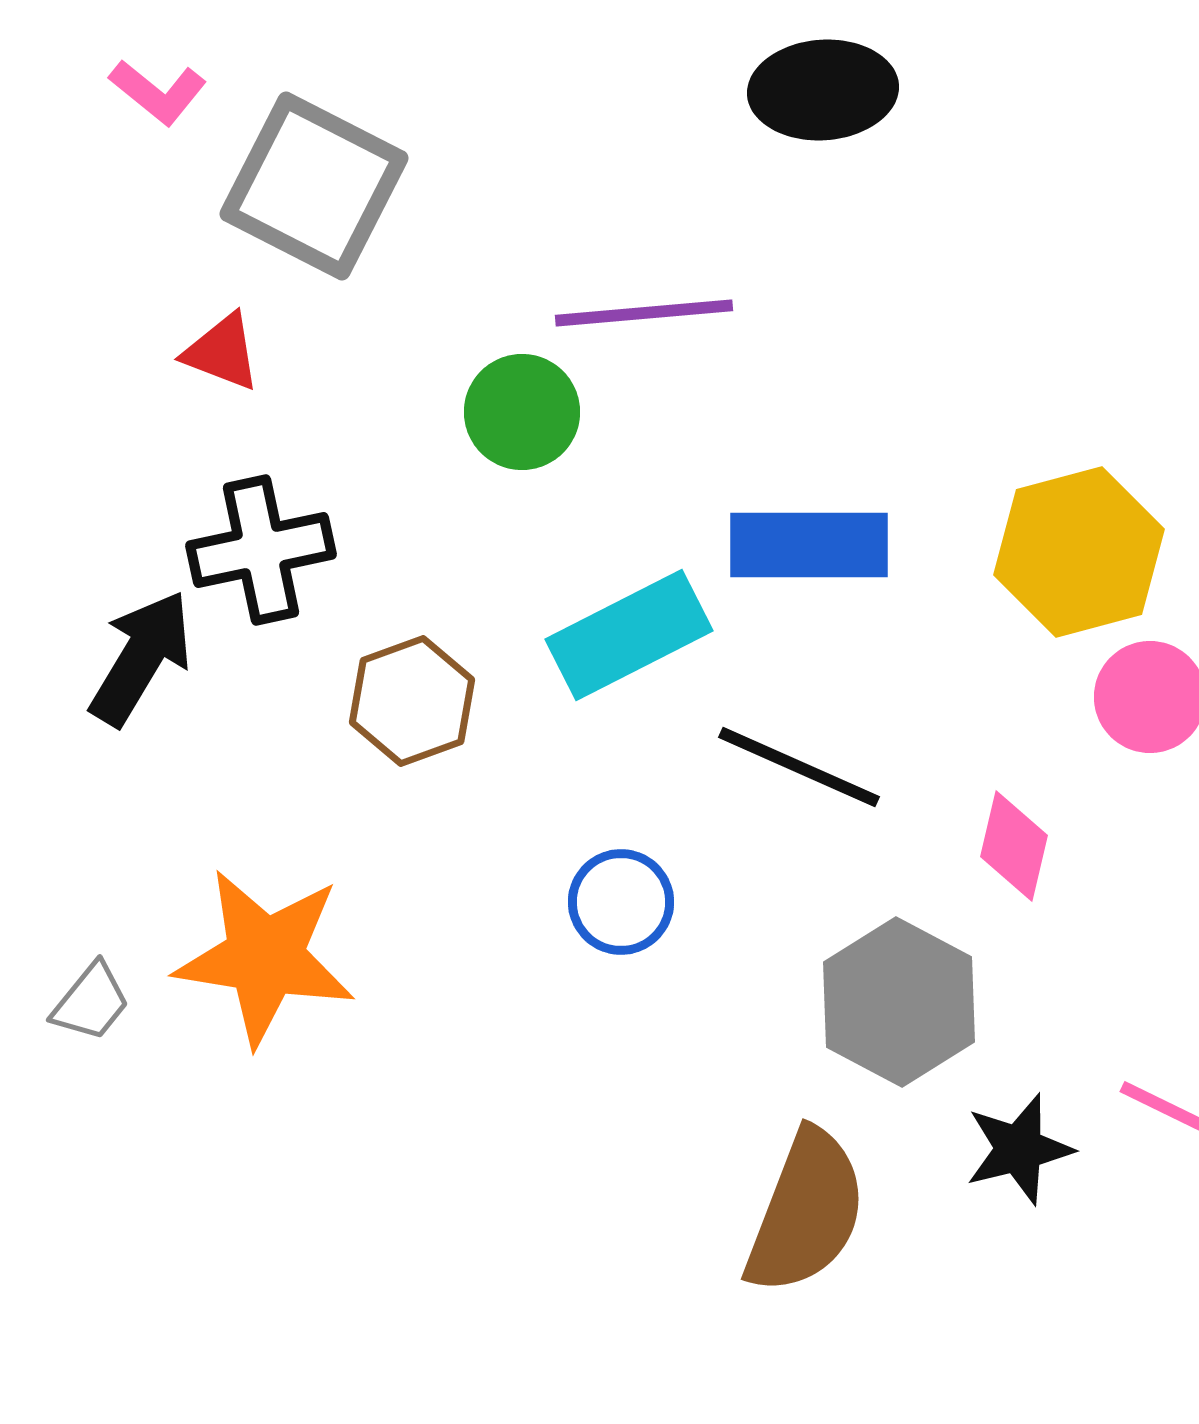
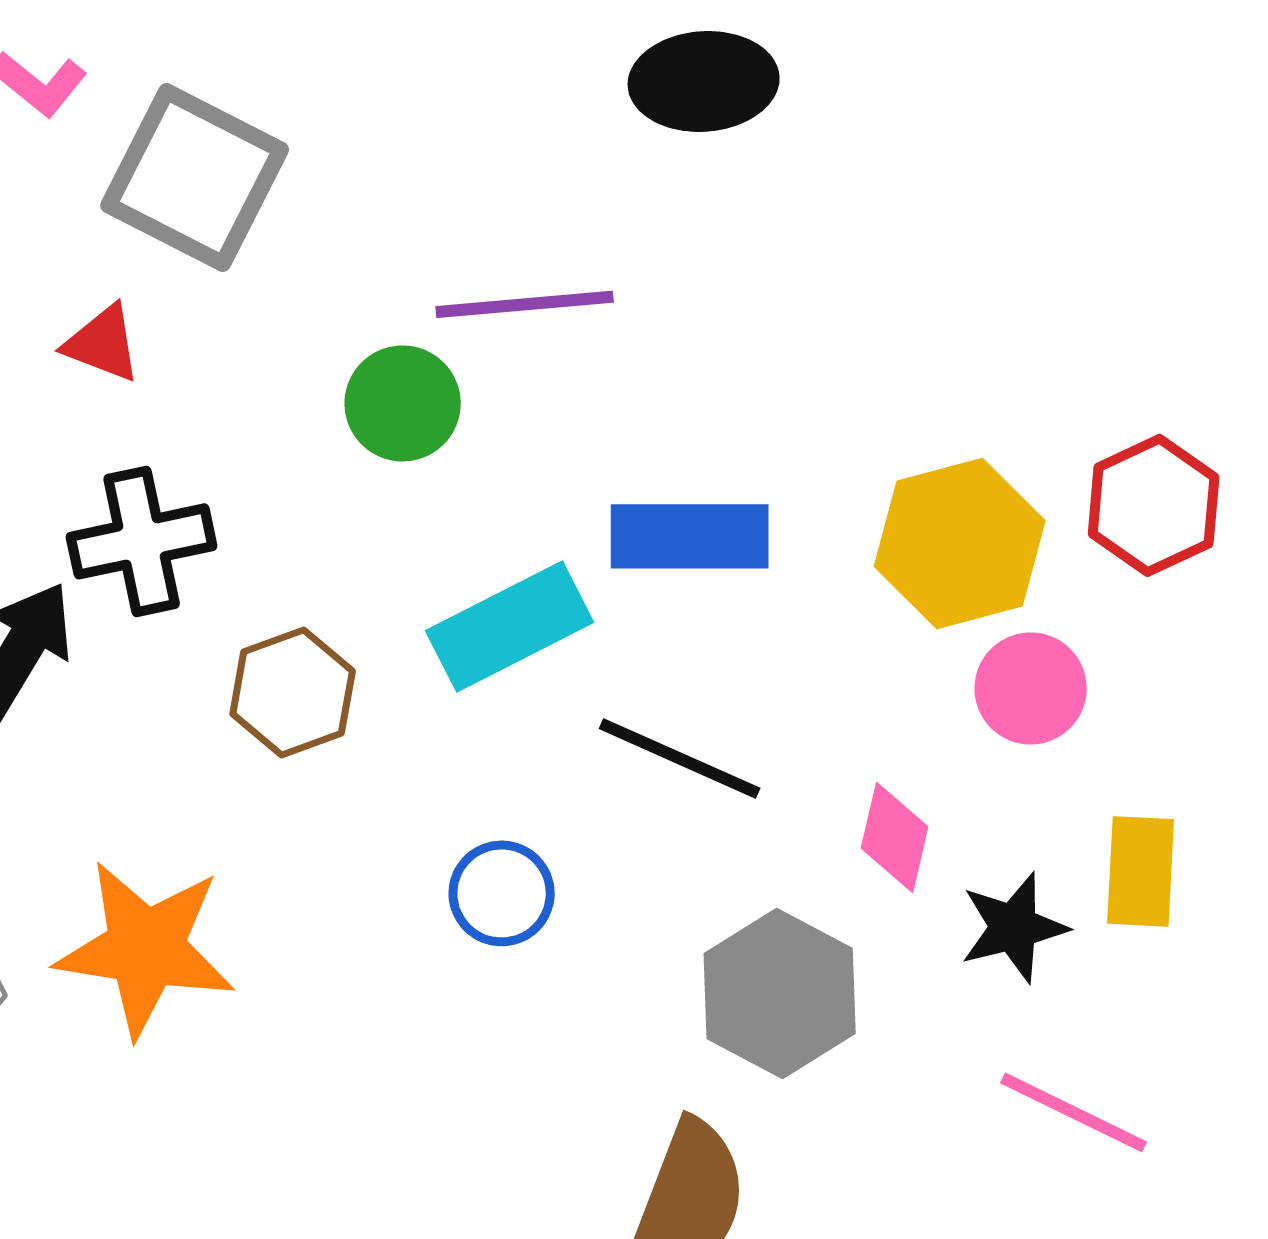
black star: (1019, 1149) -> (1014, 927), moved

